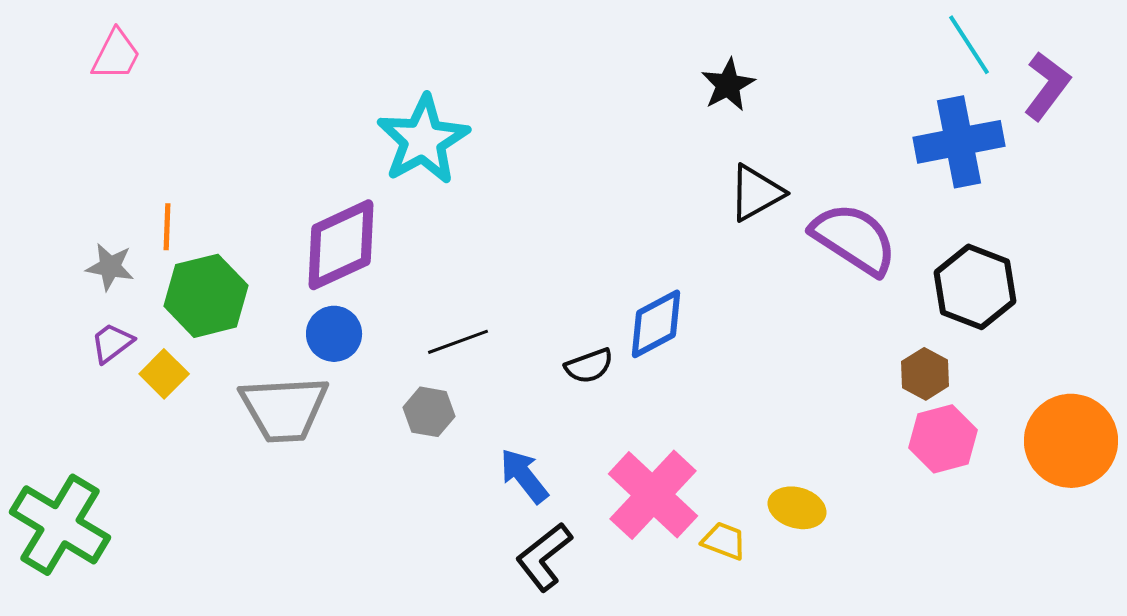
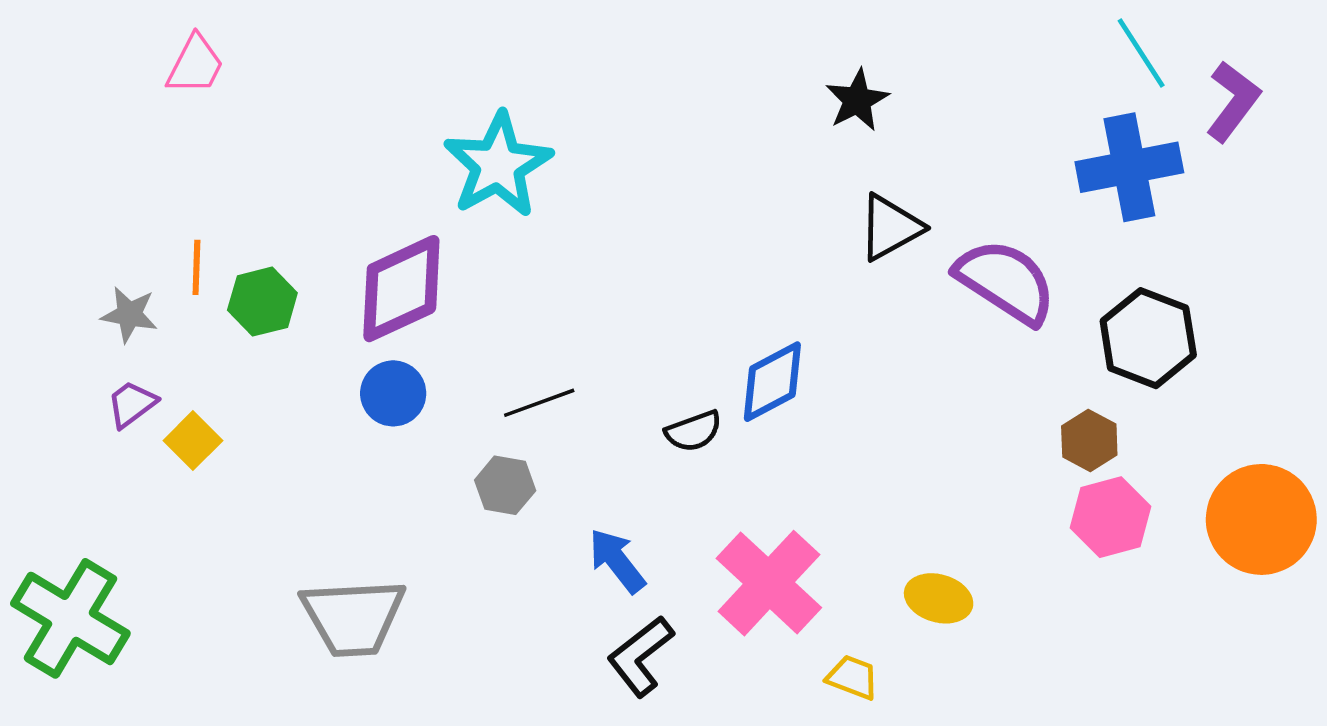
pink trapezoid: (116, 55) -> (195, 65), moved
green hexagon: (206, 296) -> (262, 302), moved, size x0.7
gray trapezoid: (284, 409) -> (353, 617), moved
yellow trapezoid: (724, 541) -> (853, 677), moved

